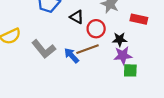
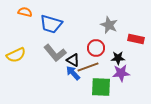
black triangle: (77, 17) -> (73, 60), moved
gray L-shape: (44, 49) -> (55, 53), moved
green square: (130, 70) -> (101, 87), moved, size x1.5

